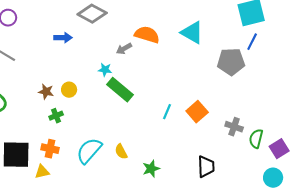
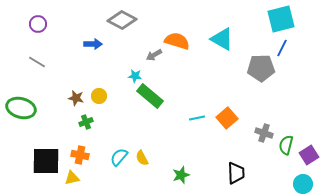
cyan line: (167, 112) -> (197, 118), turned 56
cyan semicircle: (89, 151) -> (119, 157), size x0.7
yellow semicircle: (121, 152) -> (142, 158), moved

